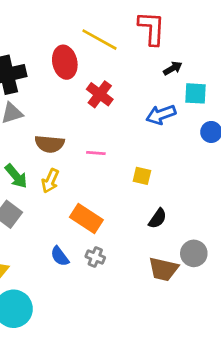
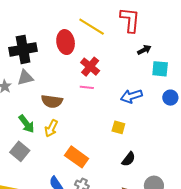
blue arrow: (161, 115) -> (131, 96), moved
pink line: (96, 153) -> (87, 87), moved

